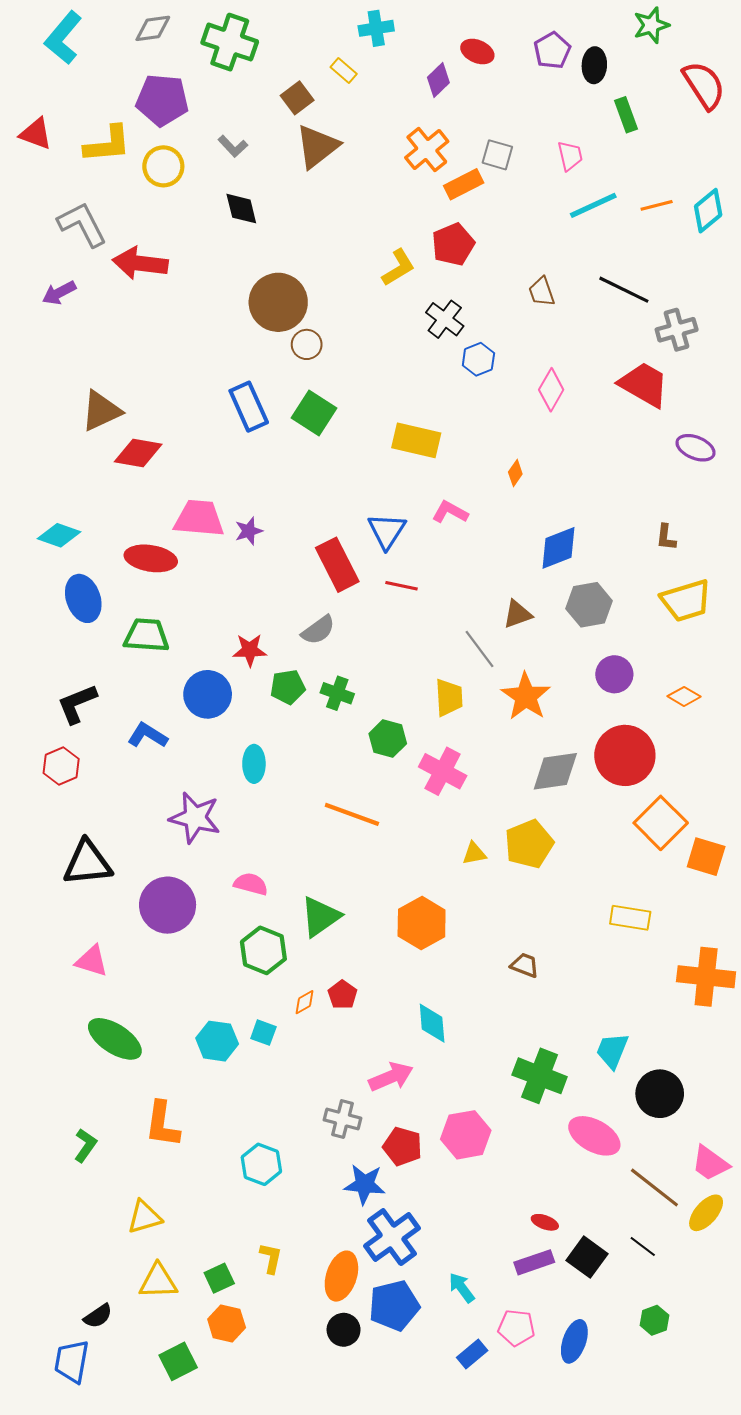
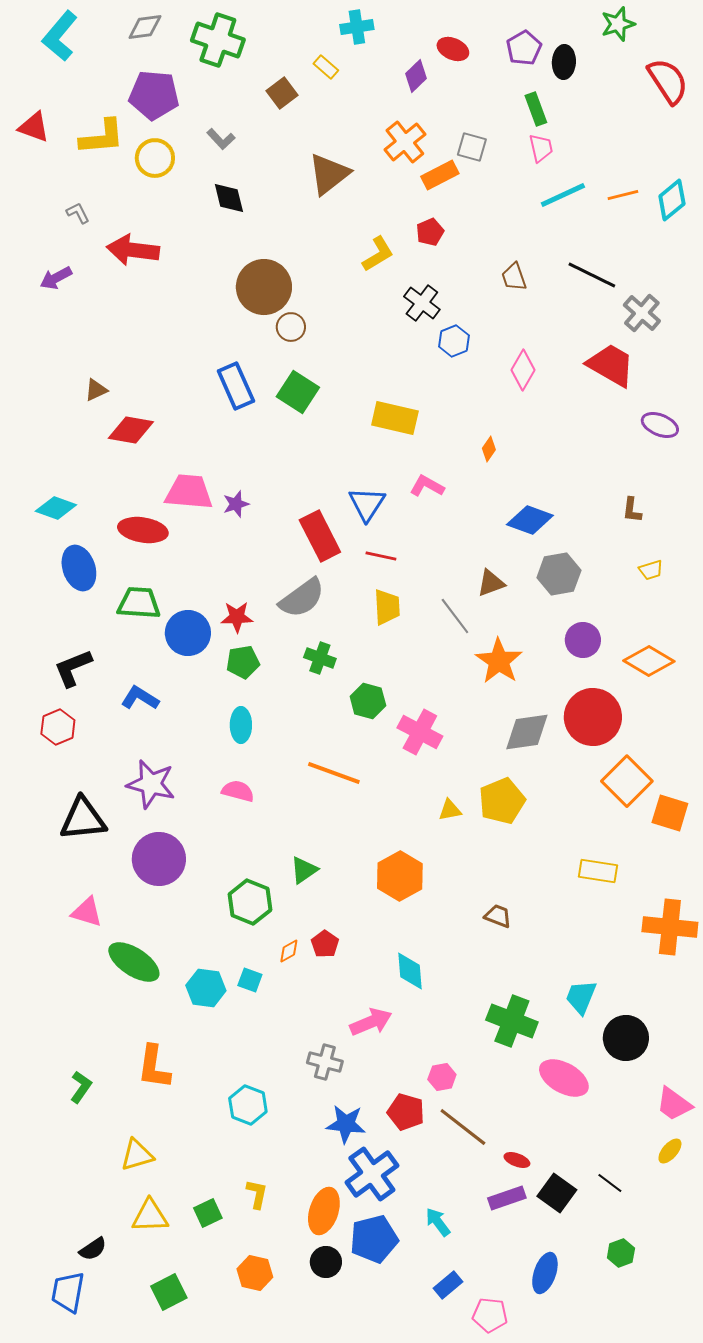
green rectangle: (626, 115) -> (536, 109), moved
brown triangle: (317, 146) -> (329, 174), moved
gray L-shape: (82, 224) -> (78, 213), size x0.5
red pentagon: (453, 244) -> (430, 232), size x0.7
gray cross: (677, 330) -> (642, 313), turned -33
brown triangle: (101, 411) -> (96, 390), size x0.6
blue diamond: (559, 548) -> (530, 520), turned 42
yellow trapezoid: (686, 601) -> (651, 570), size x0.5
gray semicircle: (318, 630) -> (302, 598), size x1.4
green pentagon: (288, 687) -> (243, 662), moved
blue circle: (208, 694) -> (188, 633), moved
orange diamond: (684, 696) -> (649, 661), size x1.6
yellow trapezoid: (449, 697) -> (387, 607), moved
purple star: (195, 818) -> (151, 784), moved
pink semicircle: (251, 884) -> (238, 791), moved
green triangle: (320, 917) -> (304, 870), size x0.7
green ellipse: (115, 1039) -> (134, 962), moved
pink hexagon: (466, 1135) -> (442, 1077), size x0.6
red pentagon: (403, 1146) -> (406, 1112), moved
brown line: (654, 1188) -> (463, 1127), moved
yellow ellipse: (706, 1213) -> (670, 1151), size x0.7
orange hexagon: (227, 1323) -> (255, 1273), moved
pink pentagon: (516, 1328) -> (490, 1315), moved

